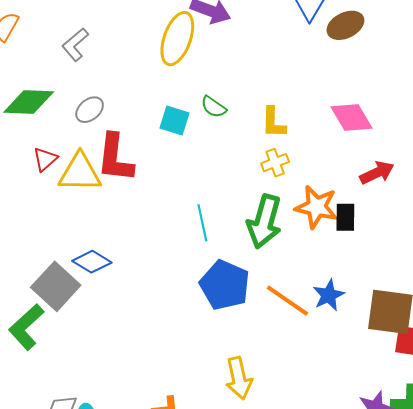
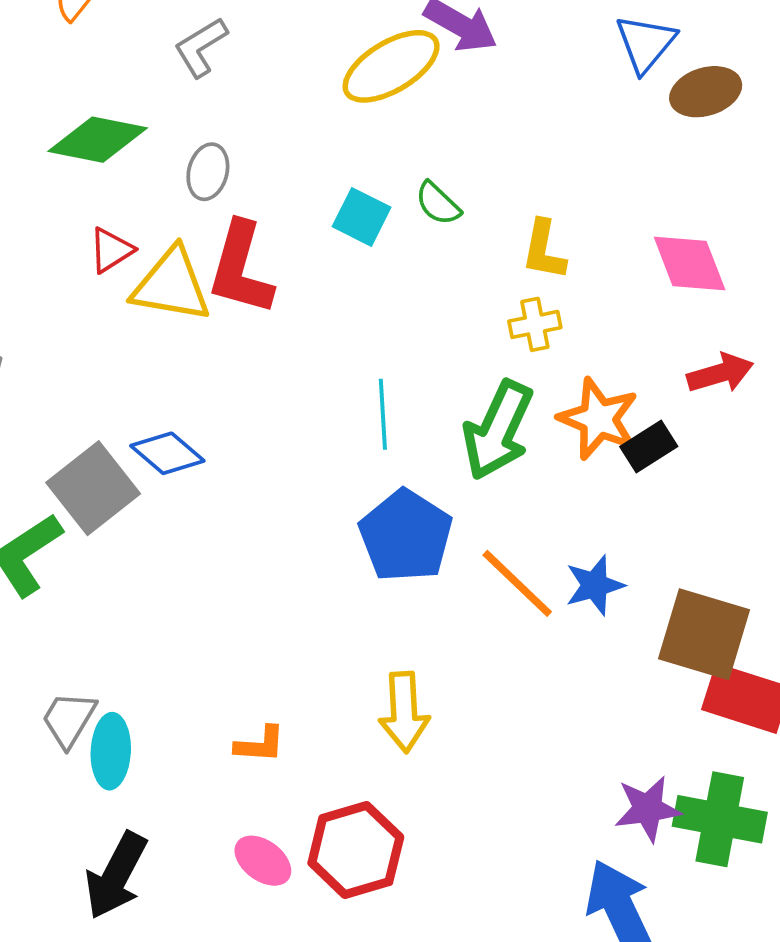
yellow ellipse: (177, 39) -> (391, 66), turned 30
gray ellipse: (90, 110) -> (208, 172), turned -44
black rectangle: (345, 217) -> (649, 446), turned 48

